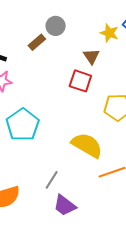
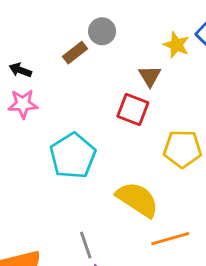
cyan pentagon: (23, 125) -> (73, 156), moved
gray line: (52, 180) -> (86, 245), turned -54

